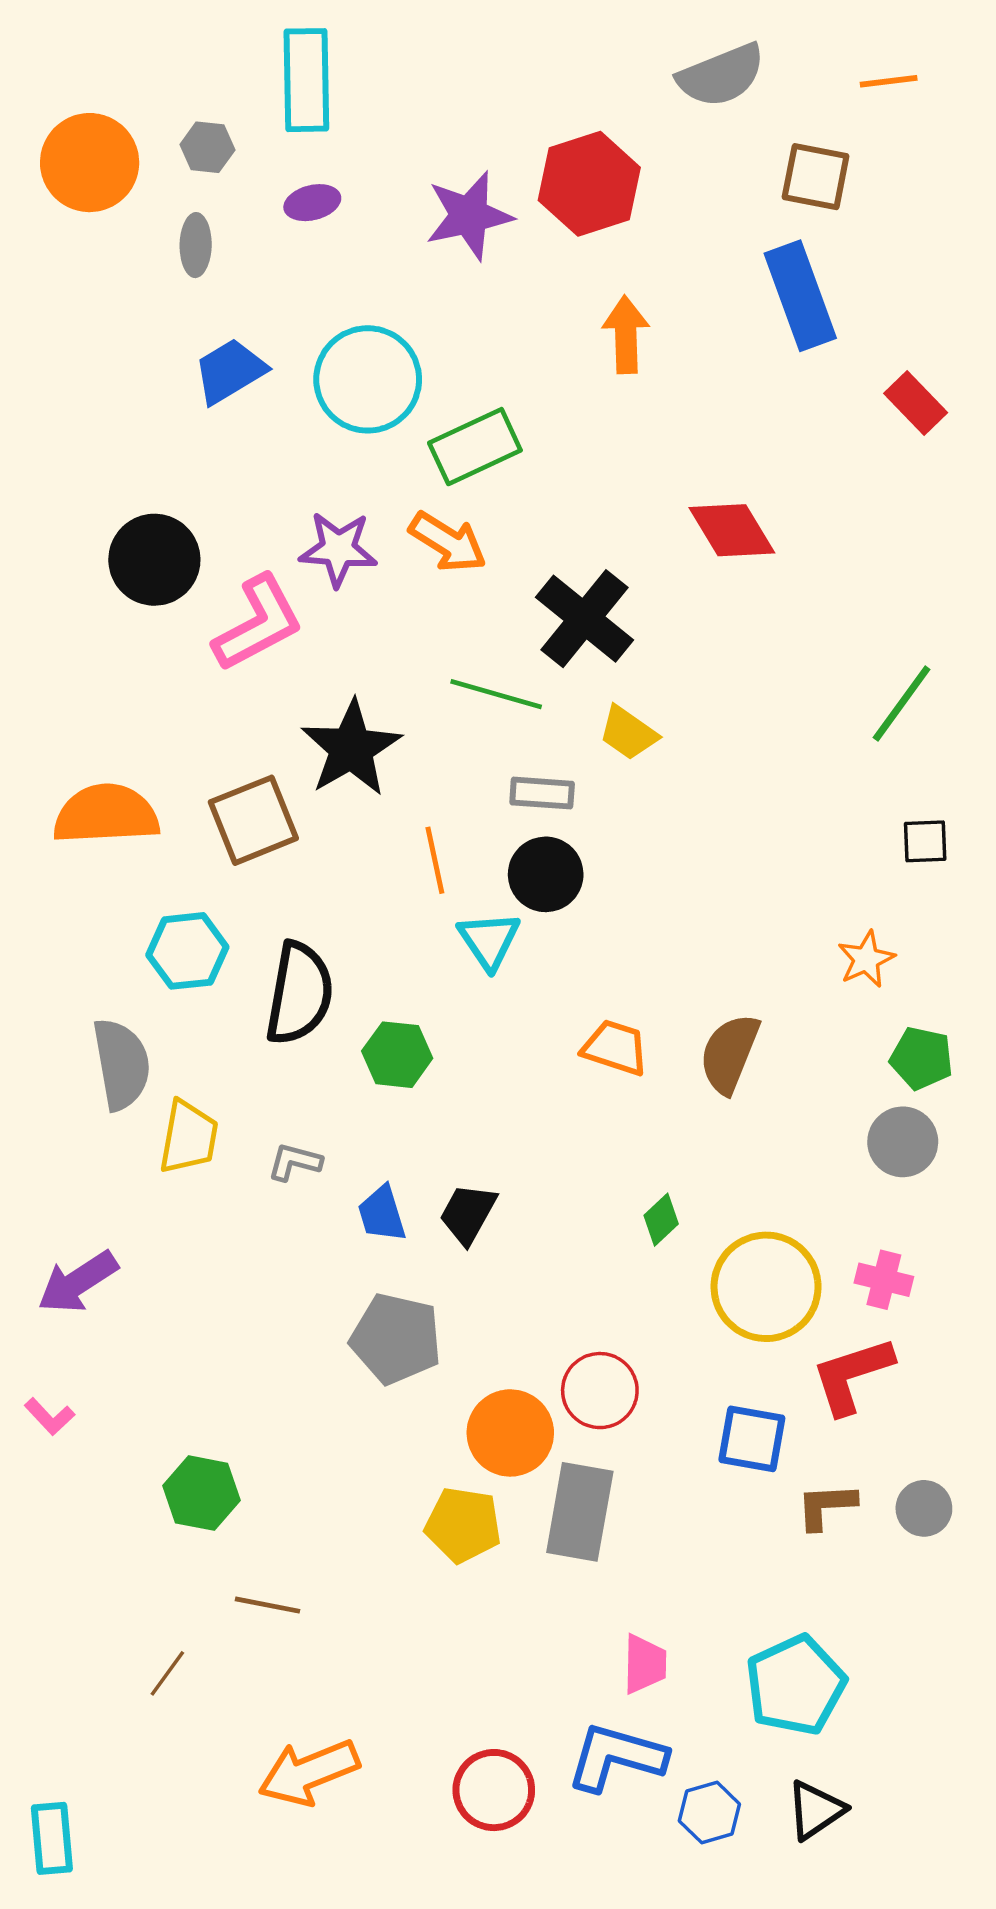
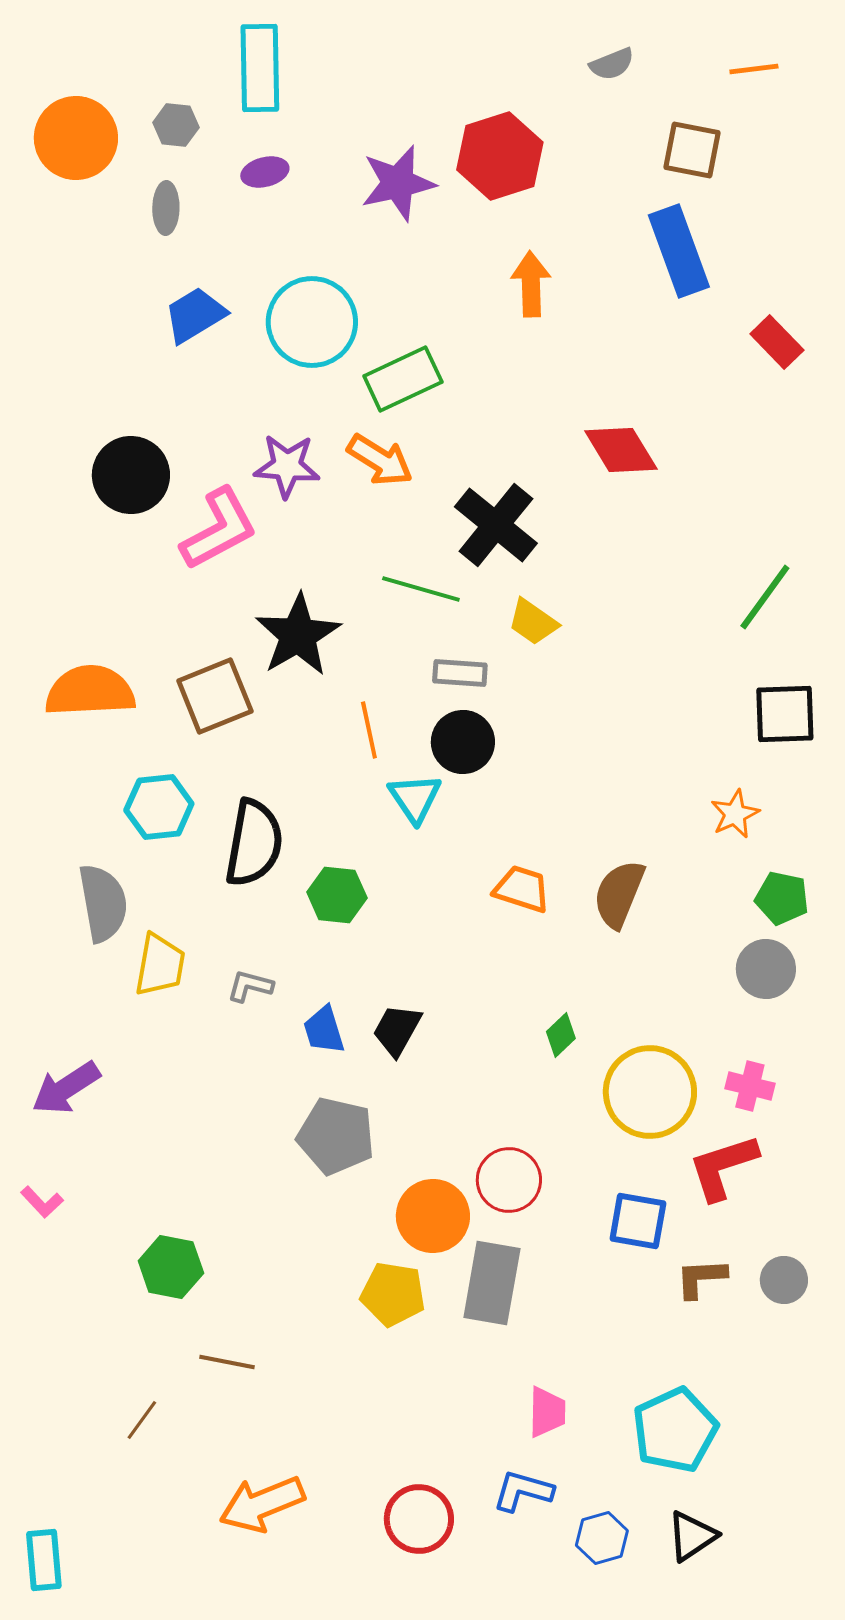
gray semicircle: (721, 75) -> (612, 64), size x0.6
black square: (925, 841) -> (785, 714), size x1.6
blue L-shape: (616, 1757) -> (523, 1491), size x0.7

